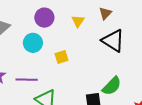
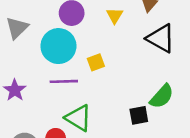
cyan circle: (33, 43) -> (58, 46), size x1.4
purple line: (27, 80) -> (64, 81), moved

